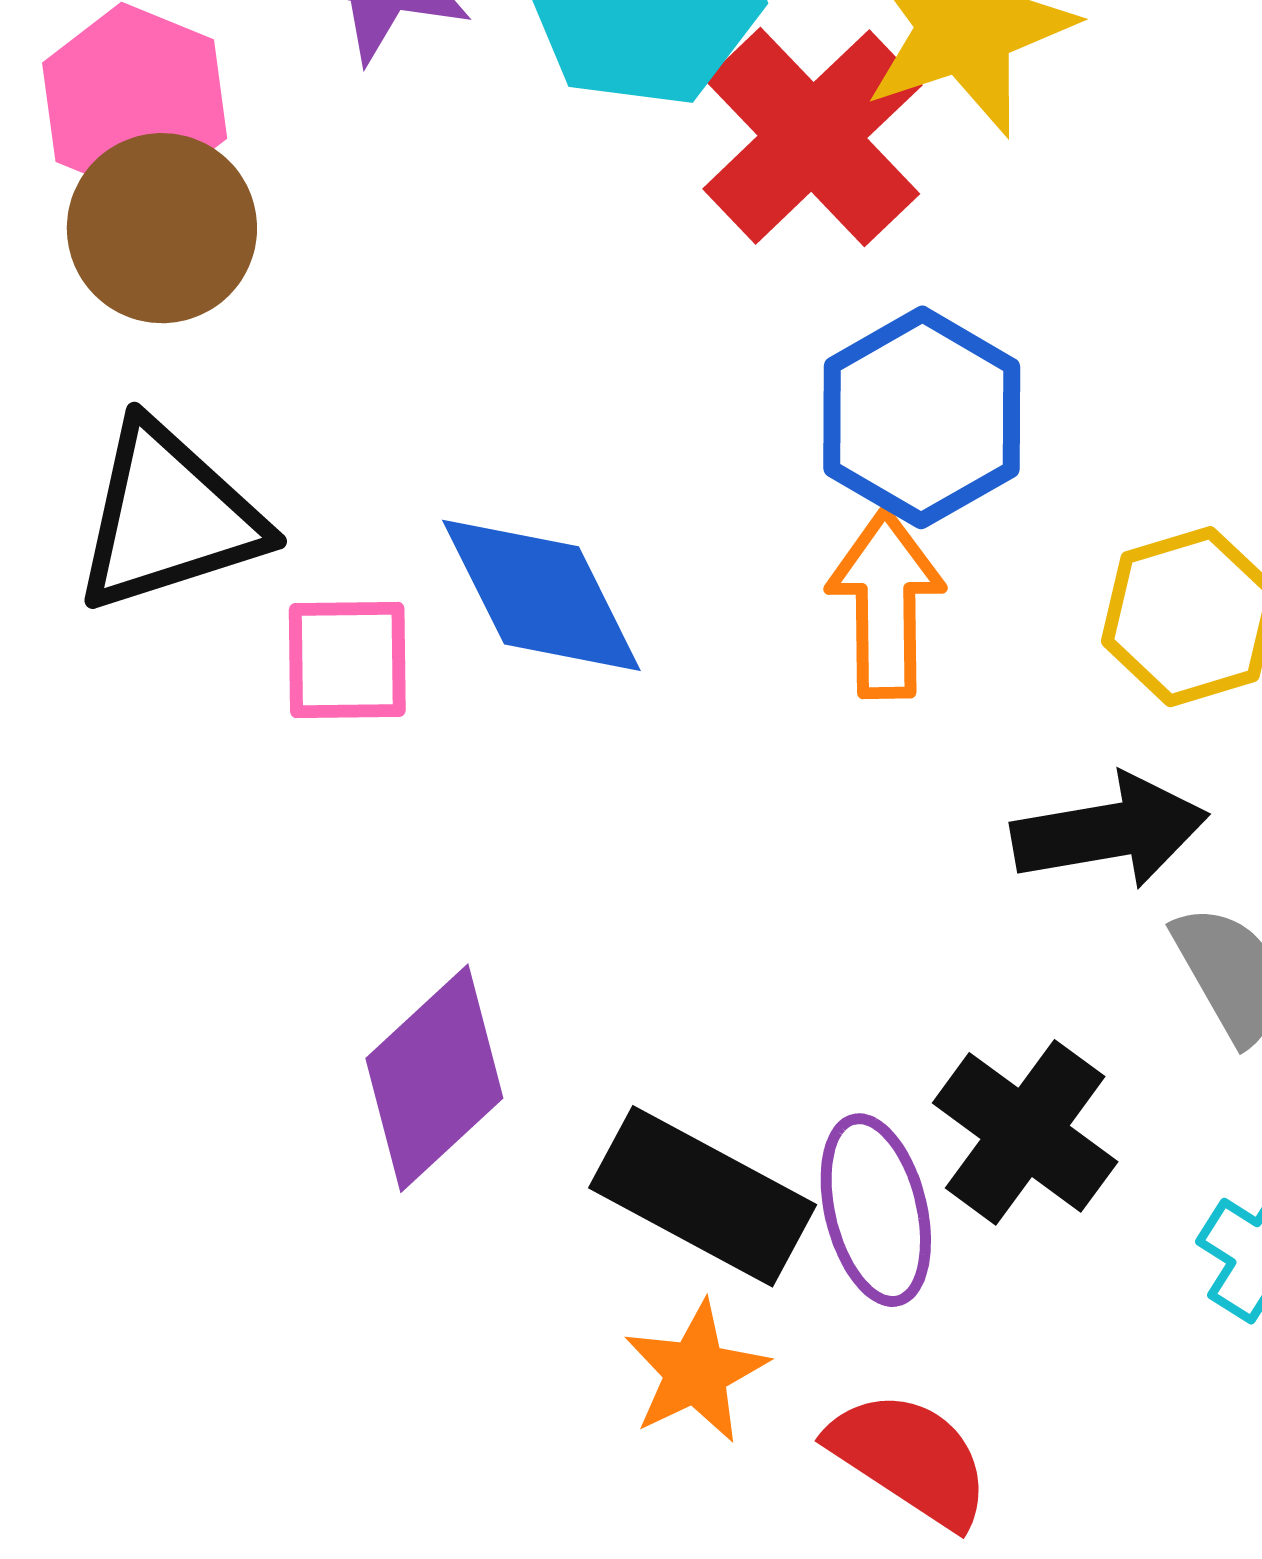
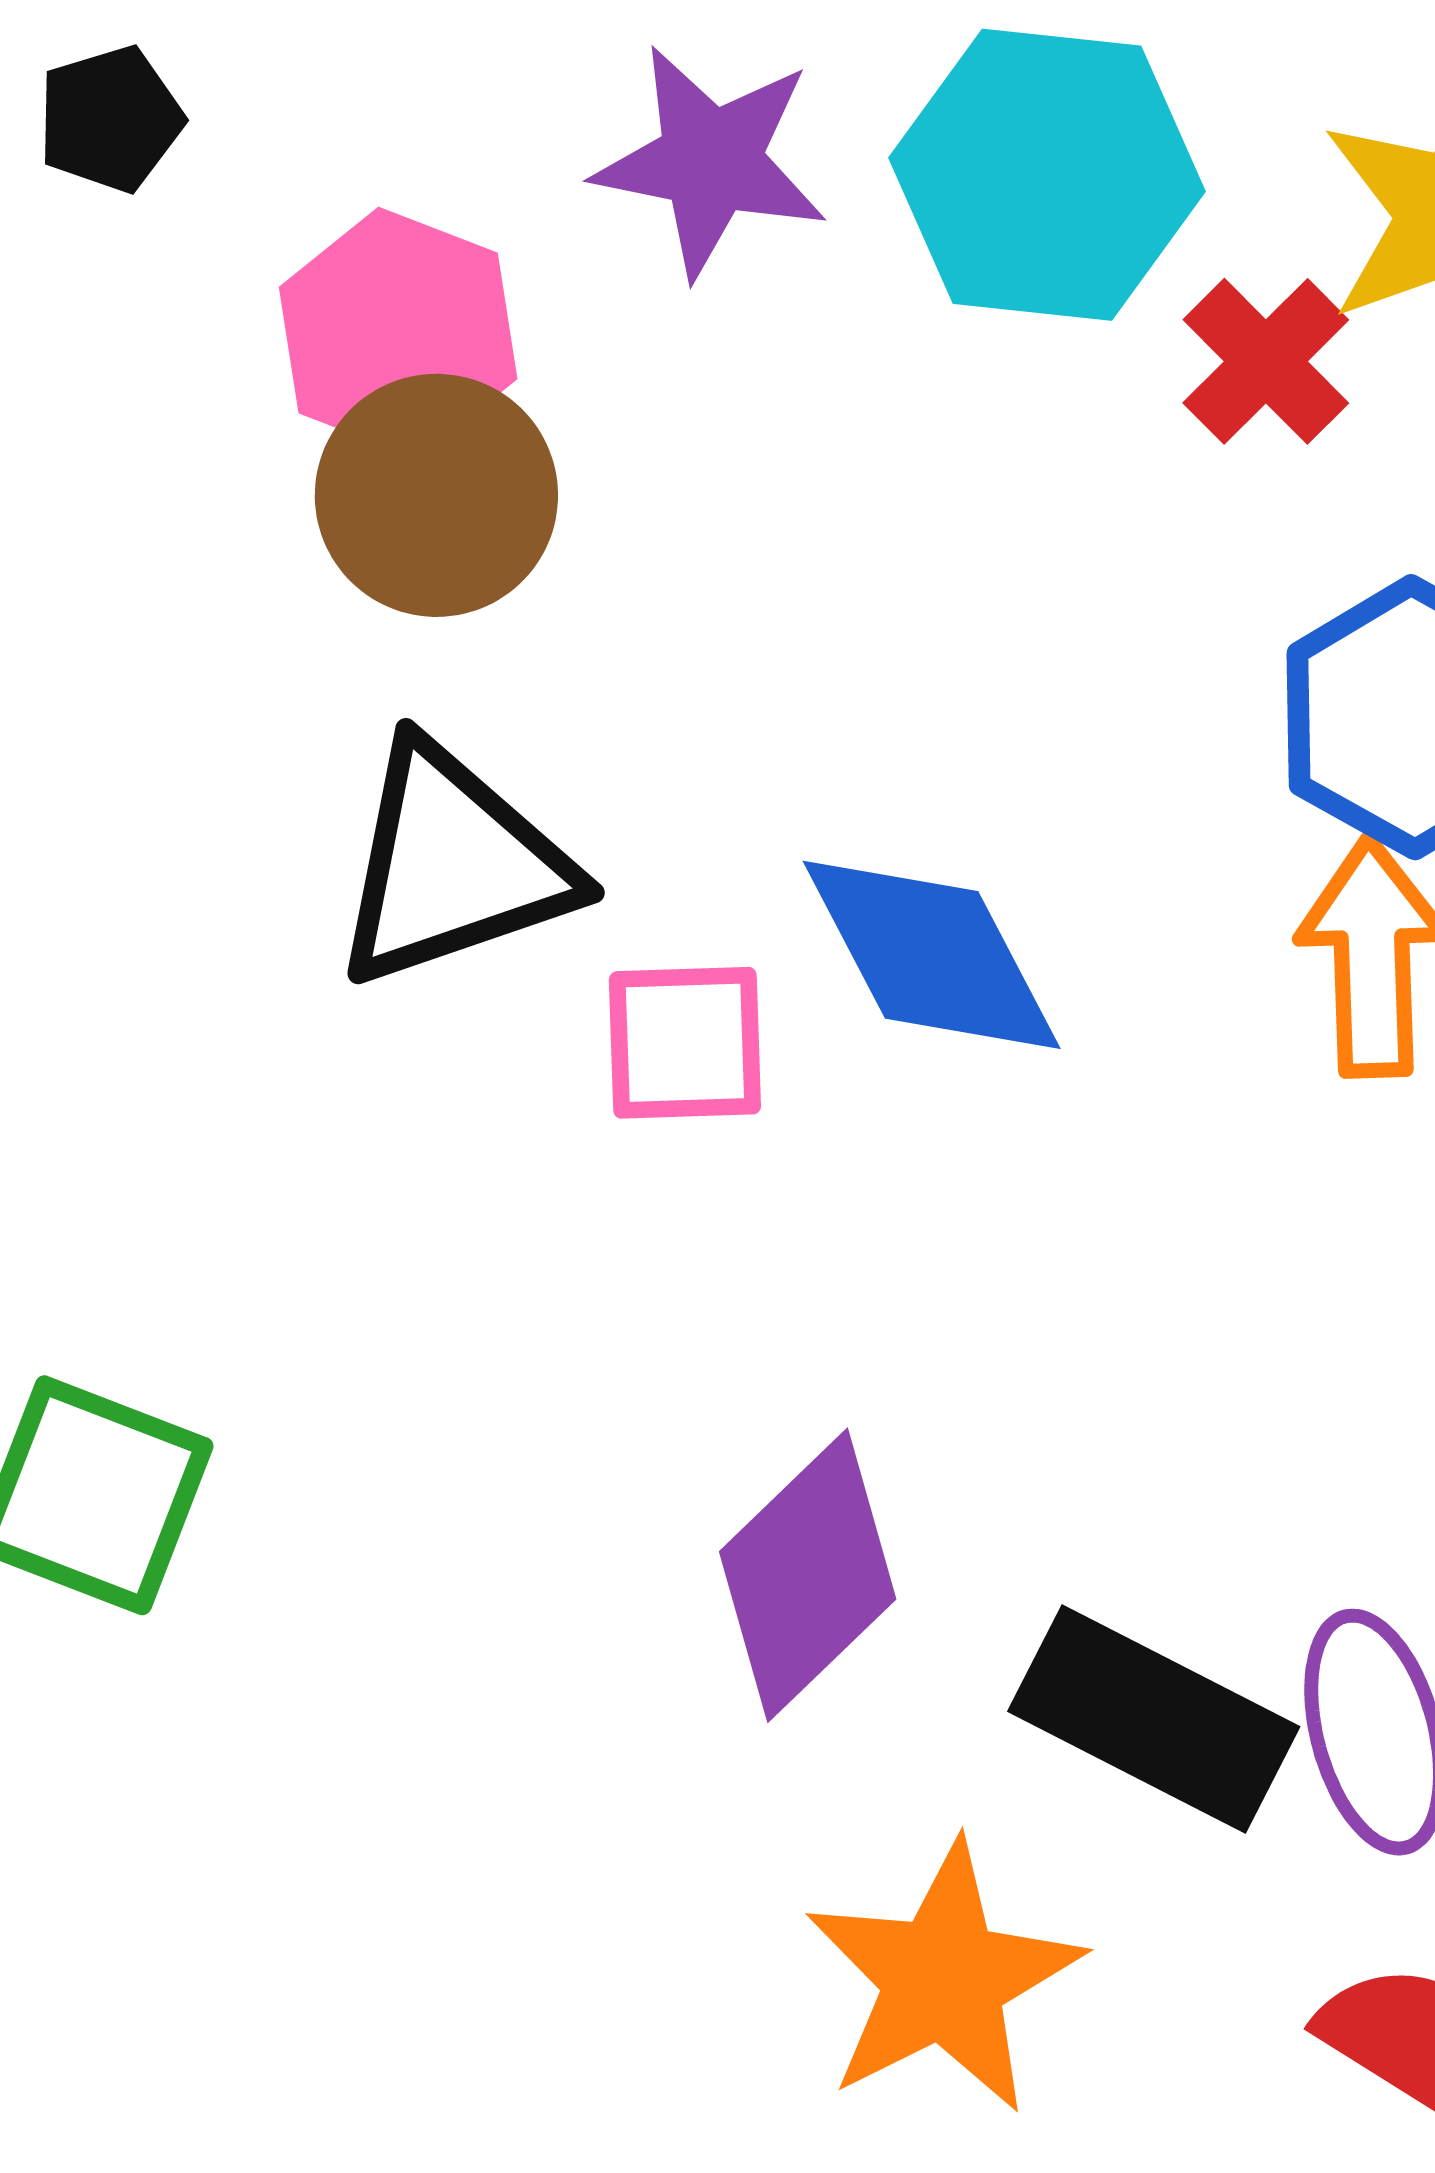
red cross: (812, 137) -> (1266, 361), size x0.6
orange star: (696, 1372) -> (944, 1978), moved, size x1.5

